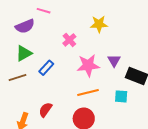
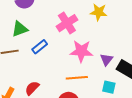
pink cross: (69, 40) -> (67, 23), size x1.5
purple triangle: (114, 61) -> (106, 60), moved

